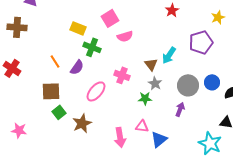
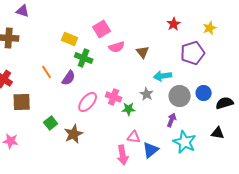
red star: (172, 10) -> (174, 24), moved
cyan arrow: (169, 55) -> (163, 76), moved, turned 48
brown triangle: (151, 64) -> (143, 52), moved
pink cross: (122, 75) -> (114, 97), moved
brown square: (51, 91) -> (22, 102), moved
green star: (145, 98) -> (129, 109), moved
pink arrow: (120, 137) -> (123, 155), moved
cyan star: (210, 143) -> (185, 142), moved

